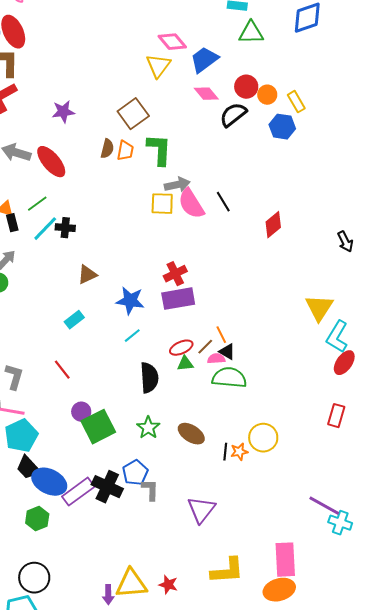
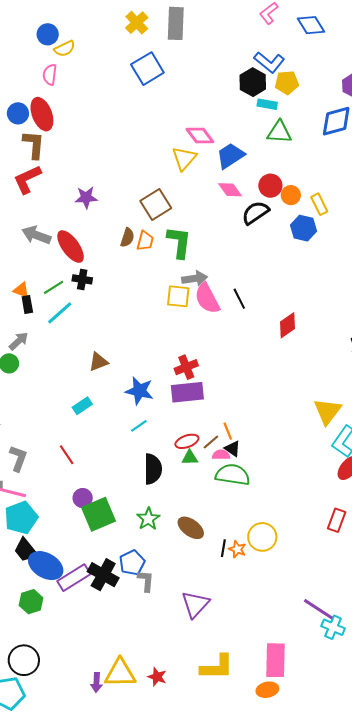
black cross: (65, 228) -> (82, 279), moved
orange star: (239, 452) -> (237, 549), turned 30
orange ellipse: (279, 590) -> (267, 690), size x0.7

